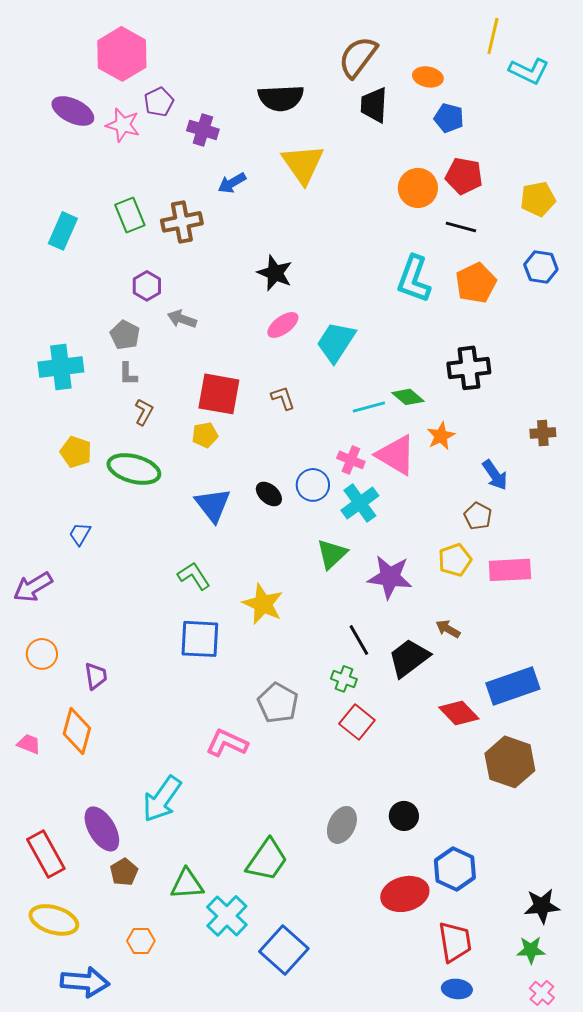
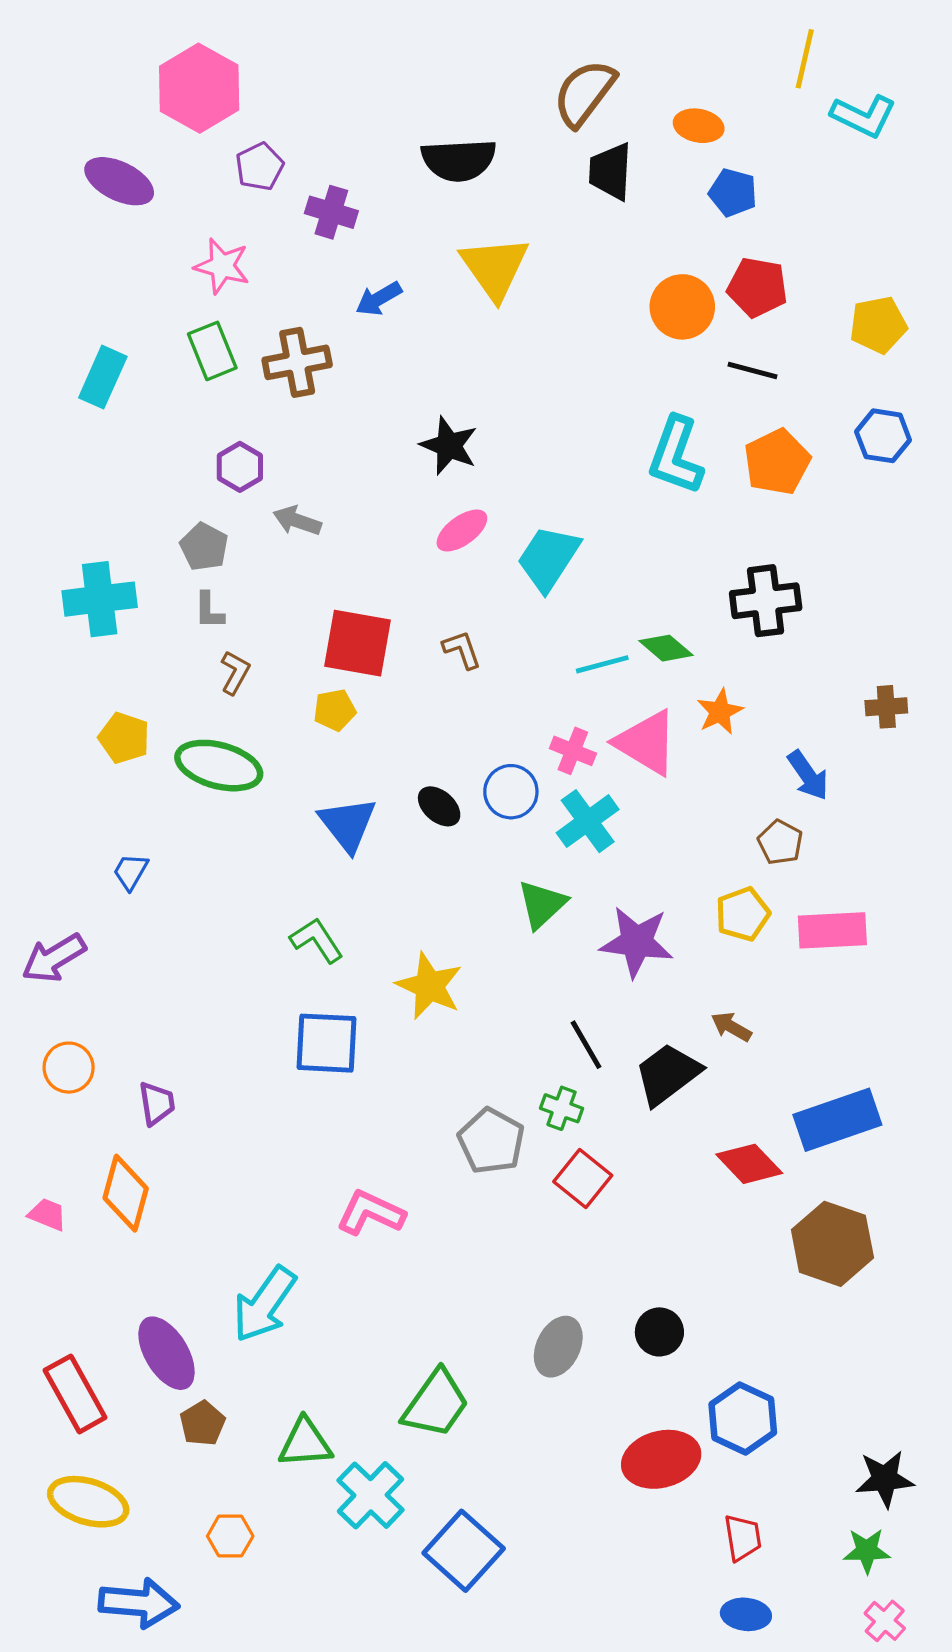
pink star: (123, 125) -> (222, 266), moved
gray pentagon: (278, 703) -> (491, 1141), moved
red trapezoid: (455, 942) -> (743, 1538), size x0.7

